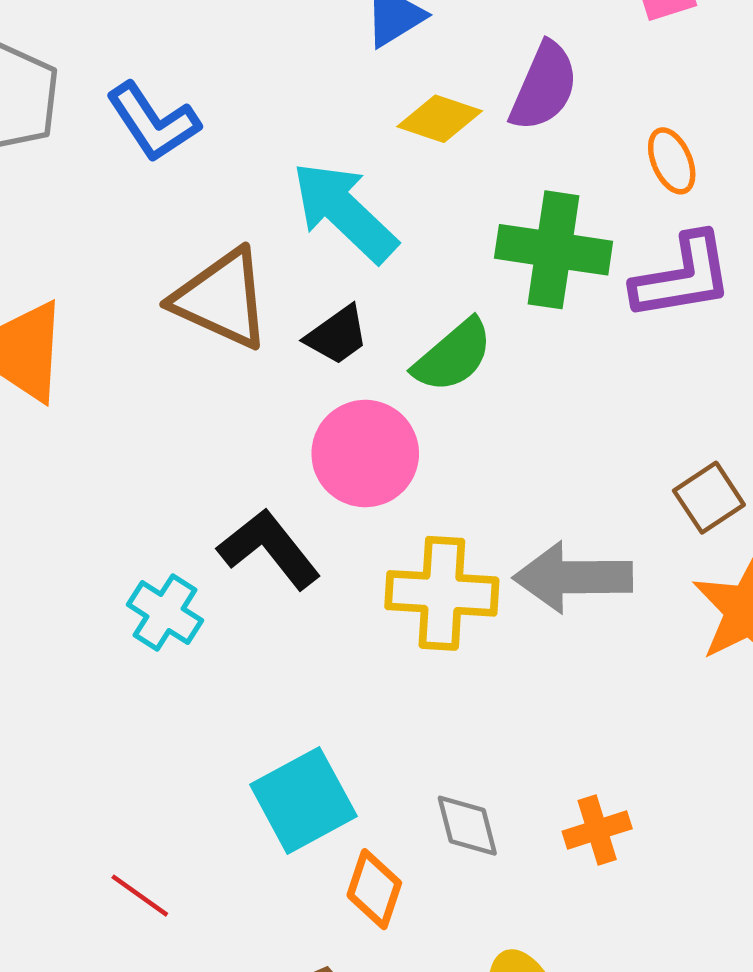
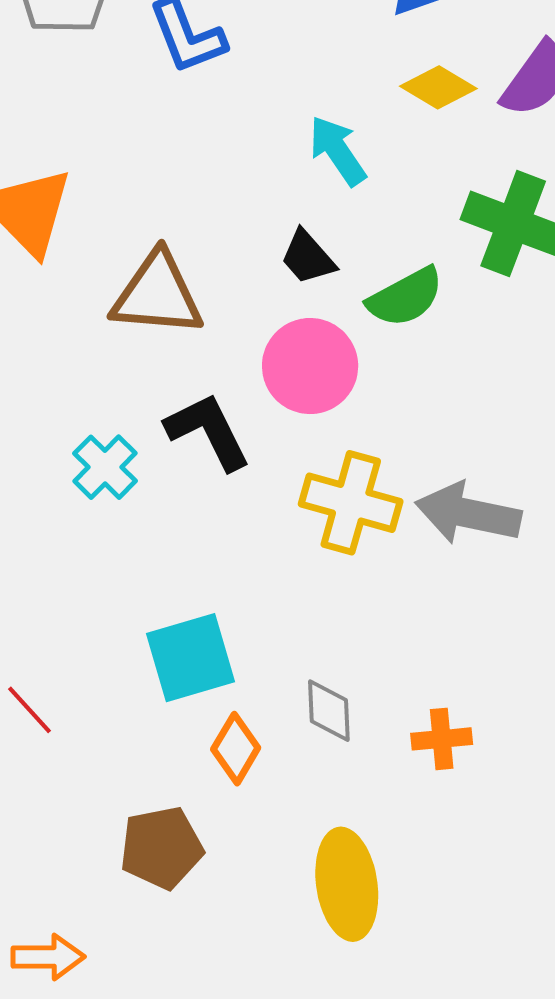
cyan arrow: (344, 212) -> (338, 151), size x0.7
brown triangle: (222, 299) -> (157, 295), moved, turned -32
black trapezoid: (337, 335) -> (308, 257), turned 72

